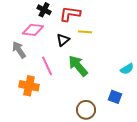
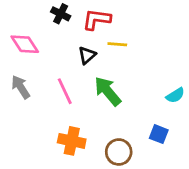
pink diamond: (33, 30) -> (25, 44), moved, turned 50
gray arrow: (19, 50) -> (21, 87), moved
orange cross: (29, 86) -> (72, 141), moved

